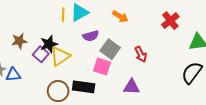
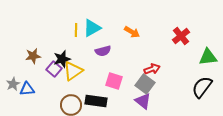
gray square: (110, 49) -> (145, 84), moved
red arrow: (141, 54) -> (152, 69), turned -84
purple triangle: (132, 87) -> (143, 101), turned 36

